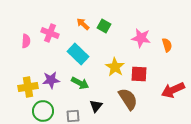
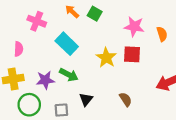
pink semicircle: (26, 41) -> (19, 49), moved
red square: (139, 74) -> (132, 54), moved
purple star: (51, 80) -> (45, 80), moved
brown semicircle: (128, 99) -> (126, 99), moved, size x0.6

